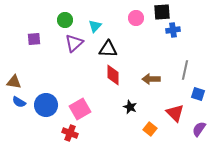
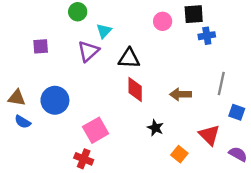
green circle: (65, 20) -> (78, 12), moved
cyan triangle: (95, 26) -> (104, 31), moved
blue circle: (46, 105) -> (55, 100), moved
purple semicircle: (199, 129) -> (238, 154), turned 84

